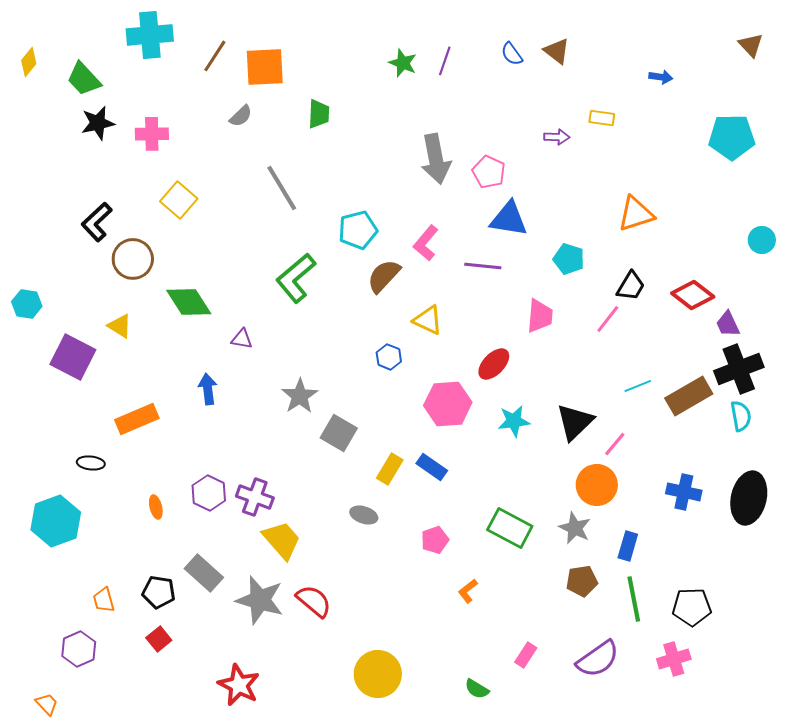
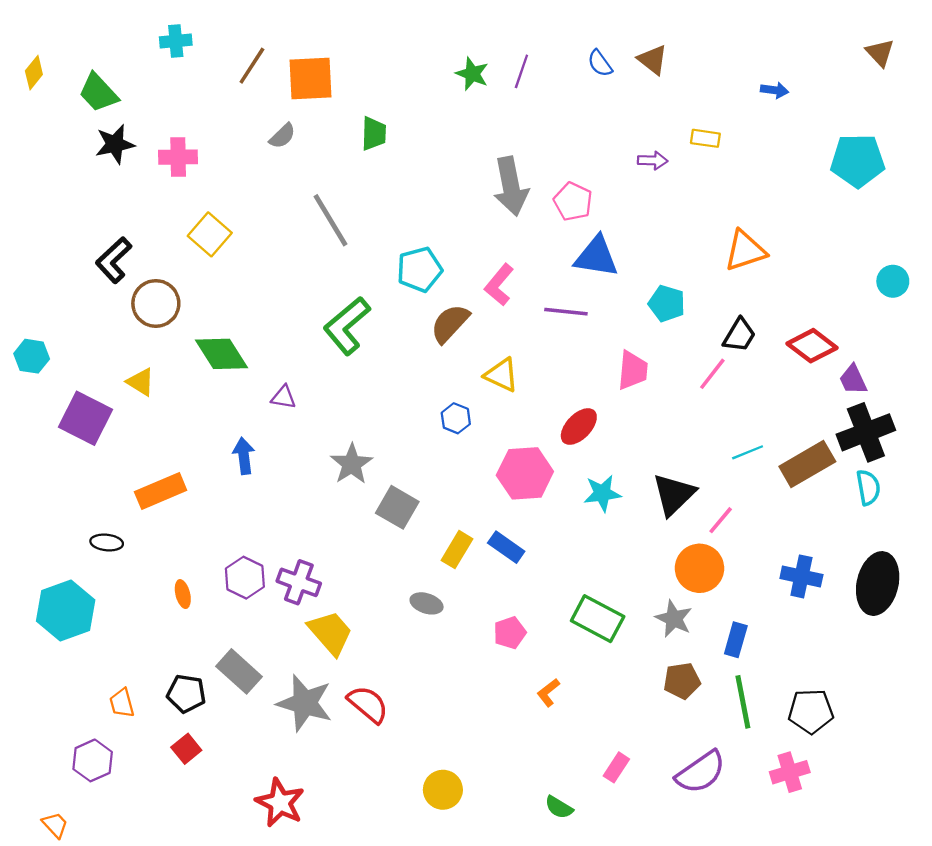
cyan cross: (150, 35) -> (176, 41), size x0.6
yellow circle: (378, 674) -> (443, 790), size x0.7

